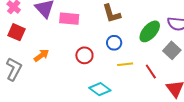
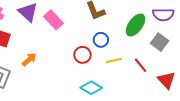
pink rectangle: (69, 19) -> (53, 20), turned 48
red circle: (84, 55) -> (82, 55), moved

